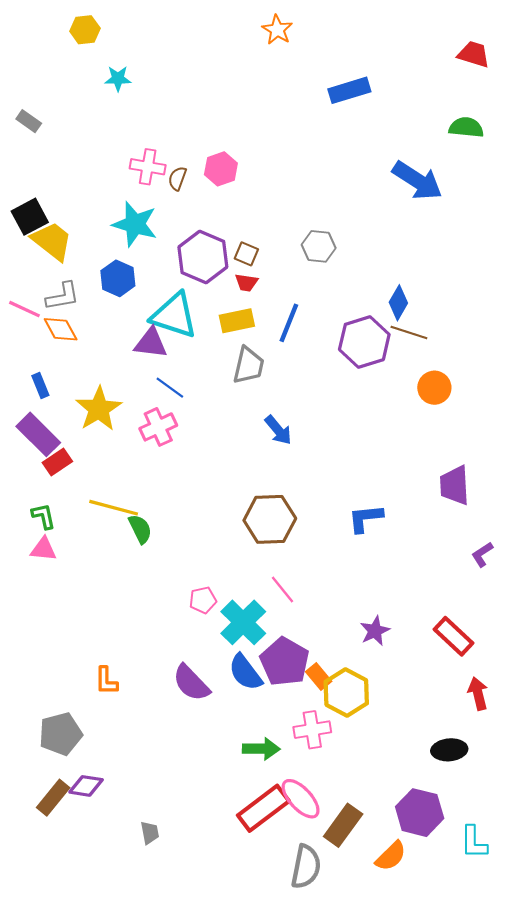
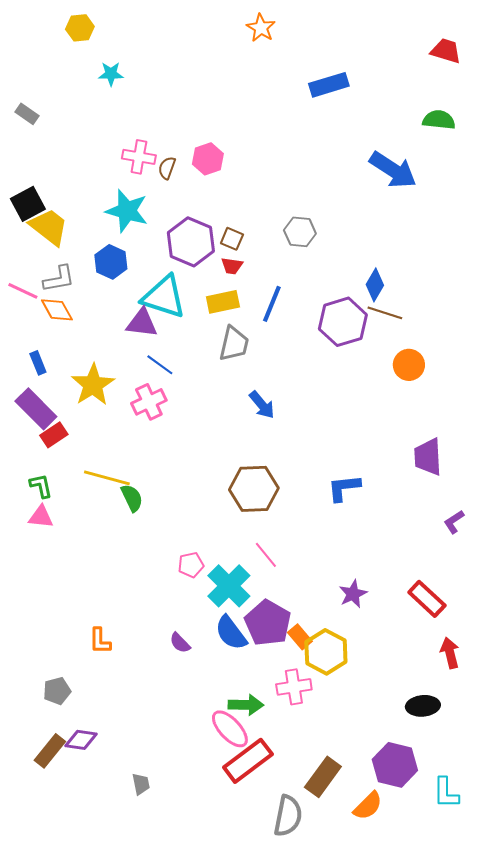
purple semicircle: (191, 683) -> (180, 643), size x0.6
gray pentagon: (61, 734) -> (57, 691), size x0.7
pink ellipse: (301, 799) -> (230, 729), moved

